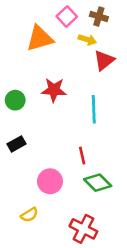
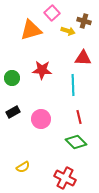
brown cross: (99, 16) -> (84, 21), moved
red triangle: (104, 60) -> (83, 58), moved, turned 42
red line: (82, 156) -> (79, 117), moved
pink circle: (50, 181) -> (41, 119), moved

